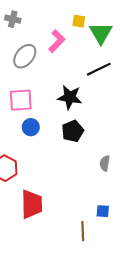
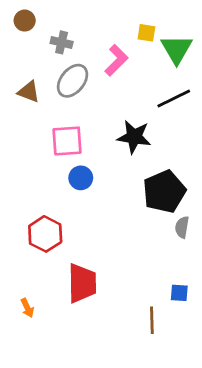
gray cross: (13, 19) -> (62, 42), moved
black pentagon: (73, 131) -> (164, 192), moved, size x1.4

